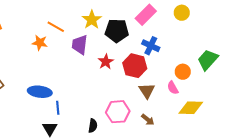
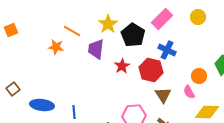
black pentagon: (117, 31) -> (133, 35), turned 30
blue ellipse: (40, 92) -> (42, 105), moved

